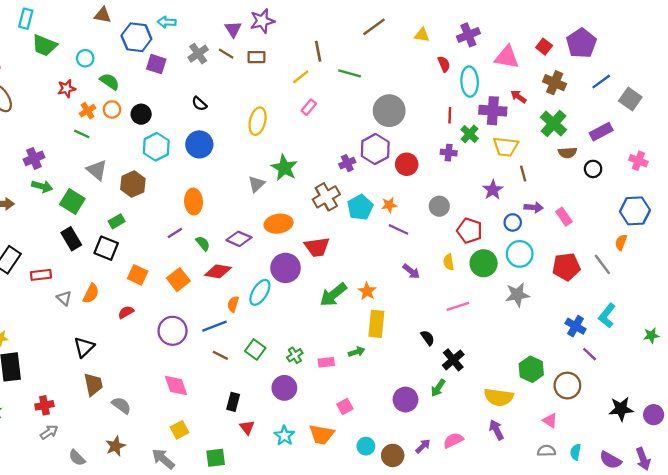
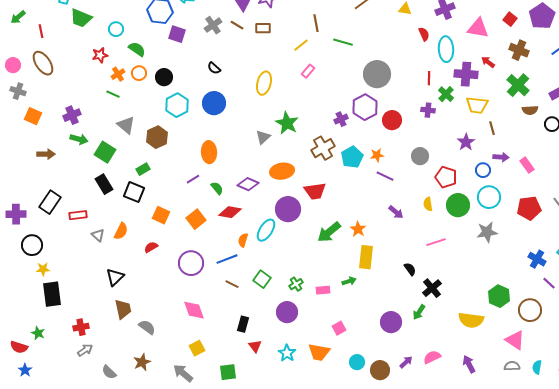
pink triangle: (550, 420) -> (515, 340), size x1.5
purple arrow: (496, 430) -> (469, 364), moved

